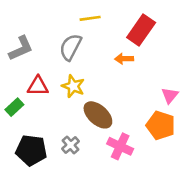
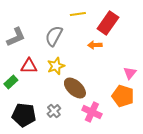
yellow line: (90, 18) -> (78, 14), moved
yellow star: (73, 86) -> (56, 66), turned 30

